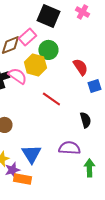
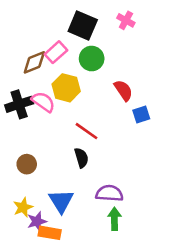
green circle: (48, 50) -> (92, 59), moved
black semicircle: (85, 120) -> (81, 158), moved
green arrow: (89, 168) -> (115, 219), moved

